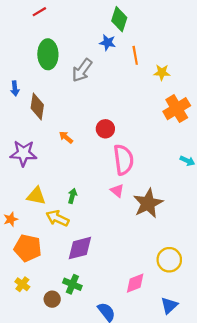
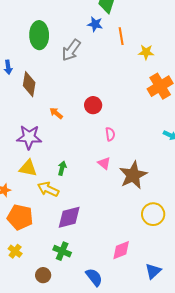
purple star: (23, 153) -> (29, 137), moved
pink semicircle: (123, 160) -> (110, 134), size x0.5
yellow circle: (169, 260) -> (153, 214), moved
brown circle: (52, 299) -> (43, 275), moved

